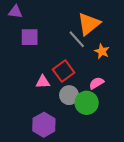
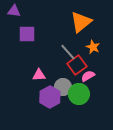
gray line: (77, 39) -> (68, 52), moved
red square: (64, 71) -> (77, 65), moved
purple hexagon: (44, 125) -> (50, 97), moved

